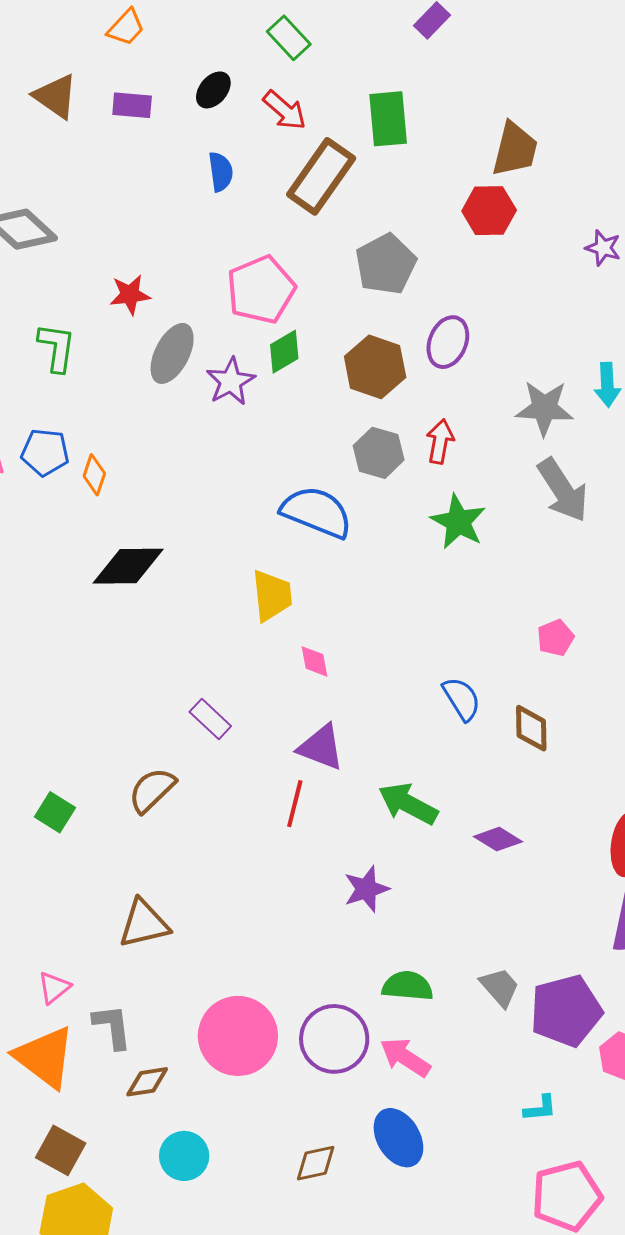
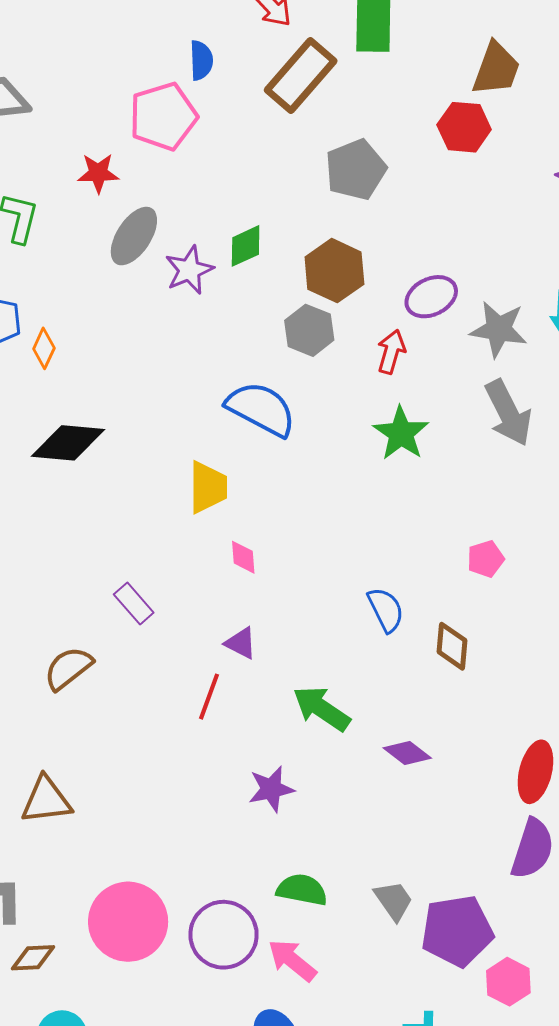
pink pentagon: (261, 290) -> (163, 116), moved
purple ellipse: (448, 342) -> (431, 297), moved, turned 36
gray hexagon: (379, 453) -> (309, 330), moved
purple triangle: (321, 747) -> (241, 643), size x0.7

